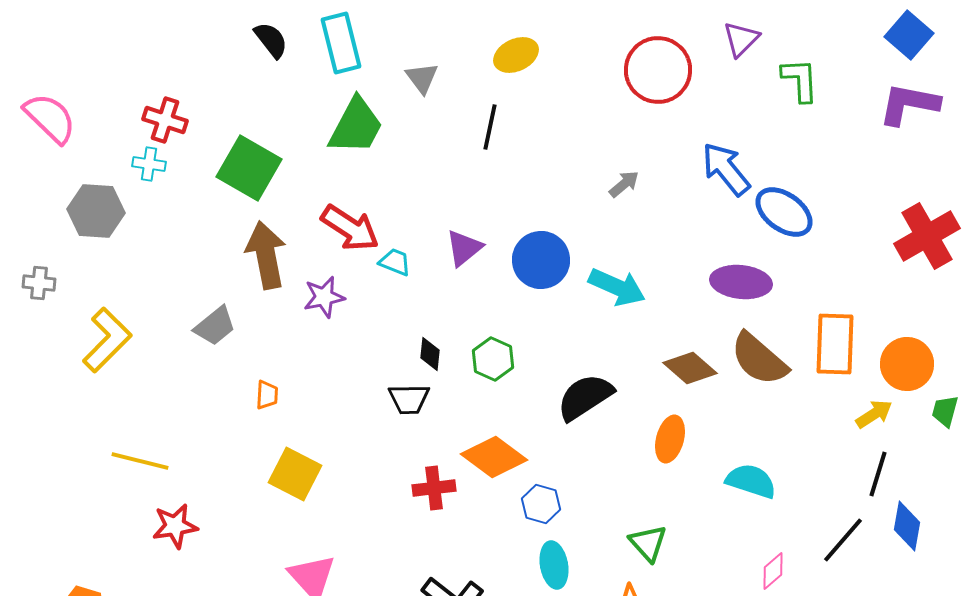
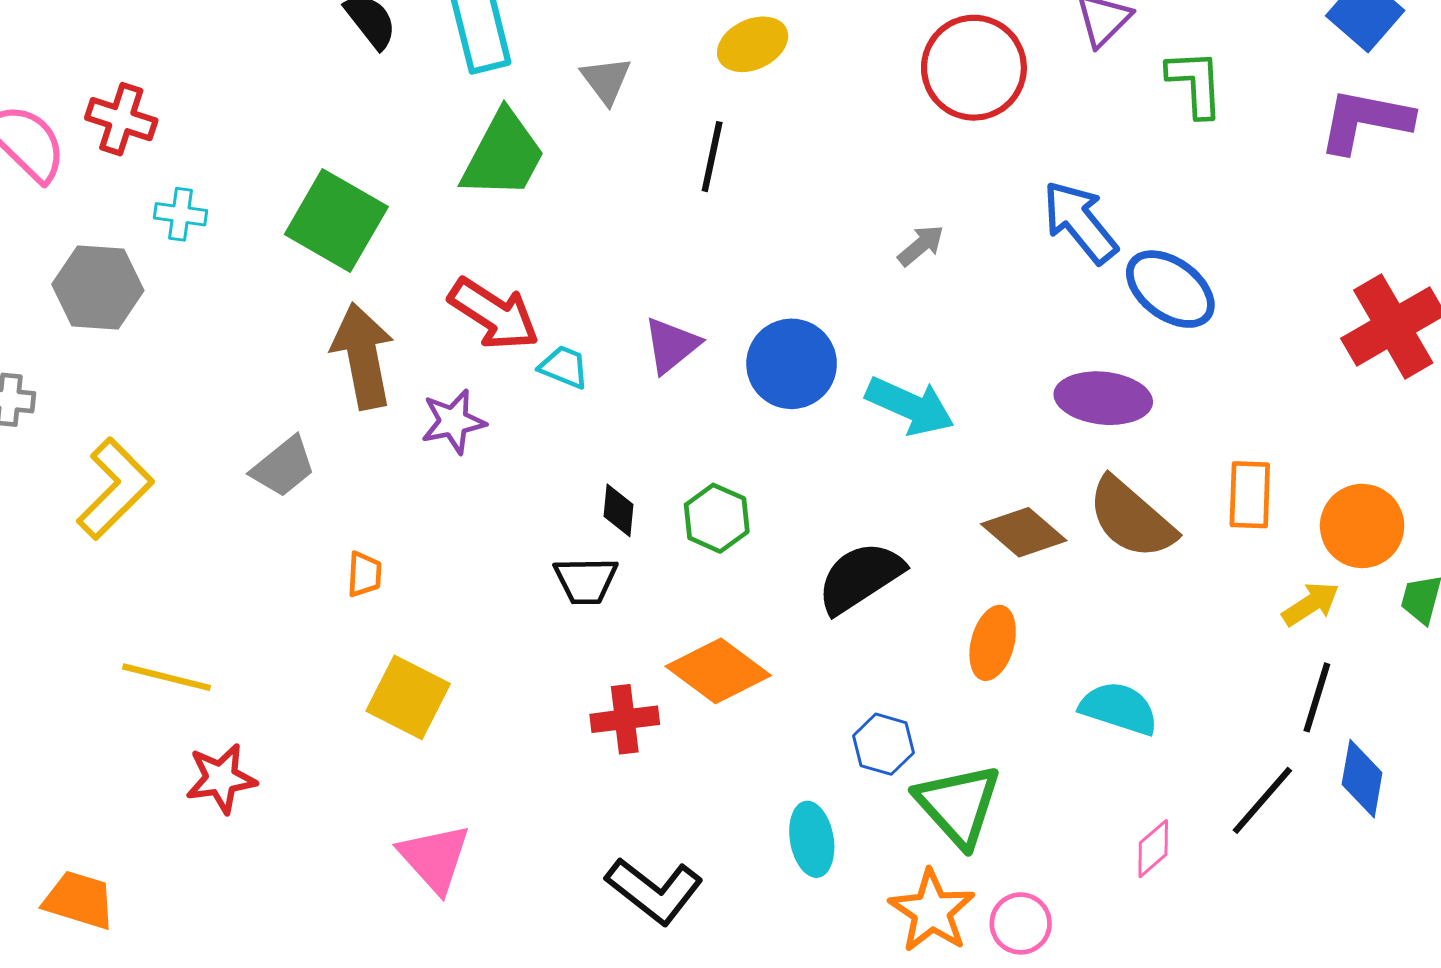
red cross: (165, 120) -> (121, 119), moved
orange rectangle: (835, 344) -> (1250, 495), size x0.7
blue hexagon: (541, 504) -> (884, 744), moved
green triangle: (648, 543) -> (958, 805), size x1.5

